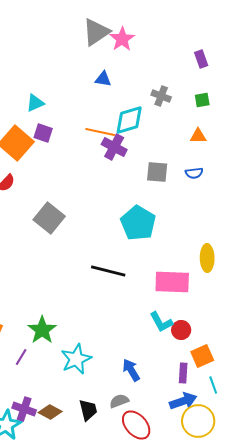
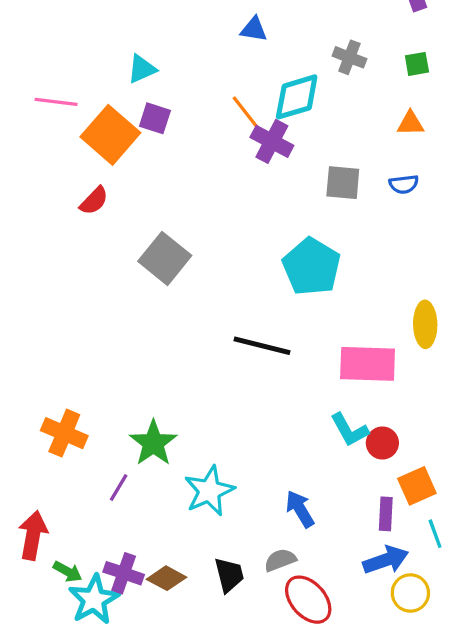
orange line: (100, 132) -> (249, 117), turned 40
yellow circle: (198, 421) -> (410, 593), size x0.7

